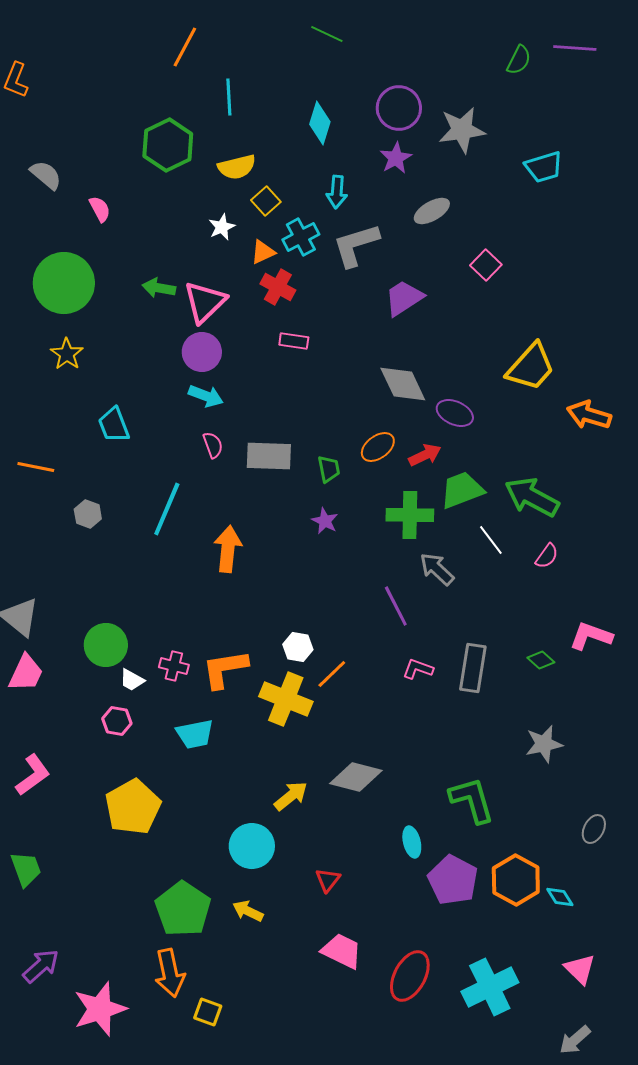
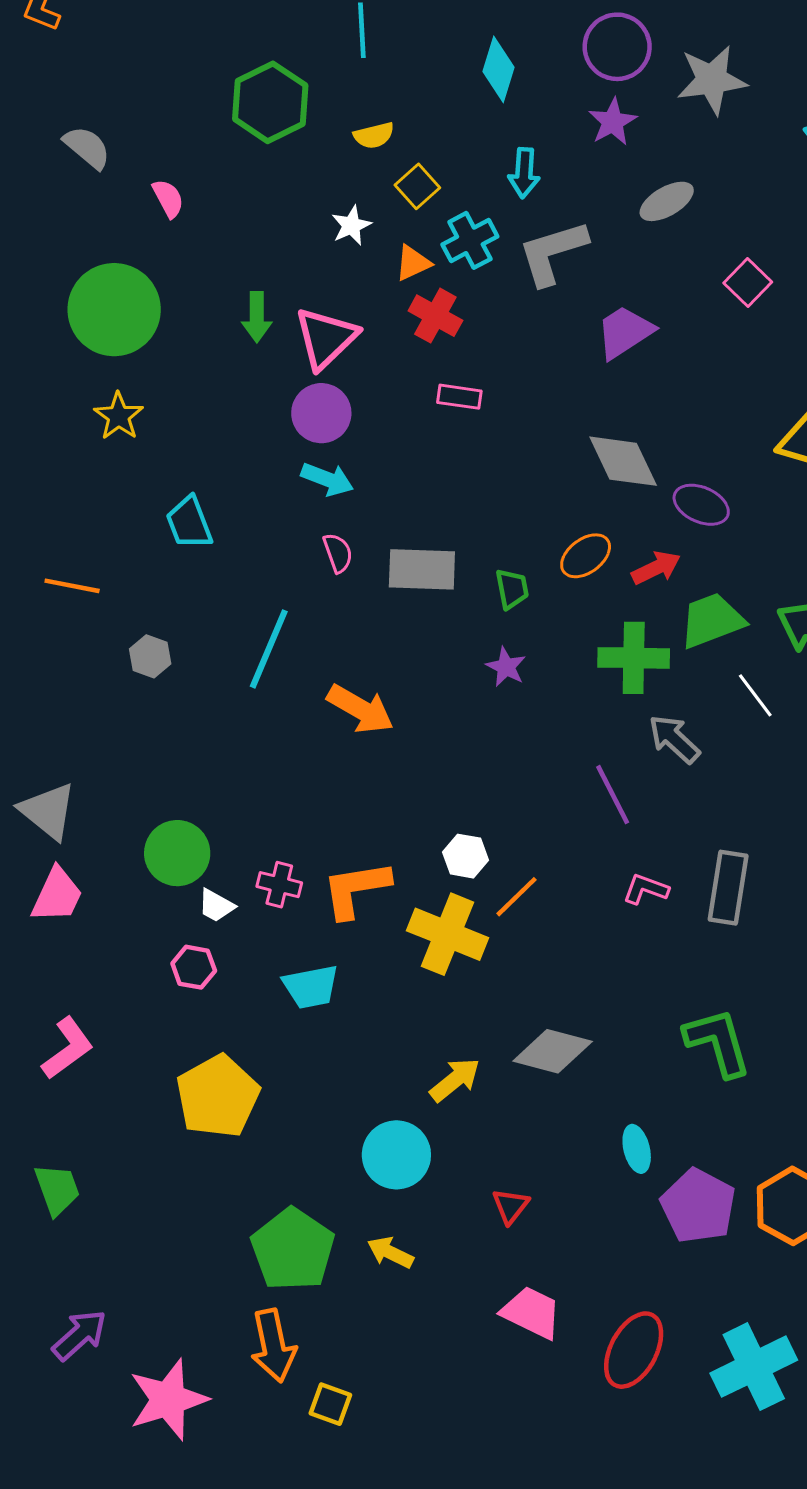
yellow semicircle: (237, 167) -> (374, 135), size x0.7
green arrow: (159, 288) -> (257, 317), turned -100
orange arrow: (228, 549) -> (360, 709), turned 114
green L-shape: (472, 800) -> (718, 1042), moved

